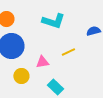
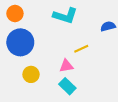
pink triangle: (42, 62) -> (66, 66), moved

